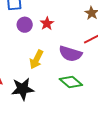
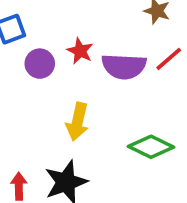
purple semicircle: (70, 54) -> (124, 66), moved

